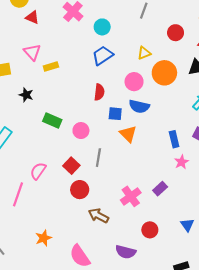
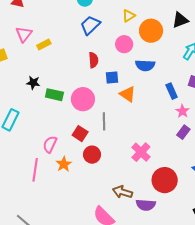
pink triangle: (32, 52) -> (24, 34), turned 30
black star: (26, 95) -> (33, 83), moved
blue semicircle: (139, 106) -> (145, 65), moved
pink circle: (81, 131) -> (83, 99), size x1.5
purple rectangle: (160, 189) -> (183, 132), moved
brown arrow: (98, 216) -> (123, 192), moved
red circle: (150, 230) -> (165, 180), size x1.6
orange star: (43, 238) -> (64, 164), moved

